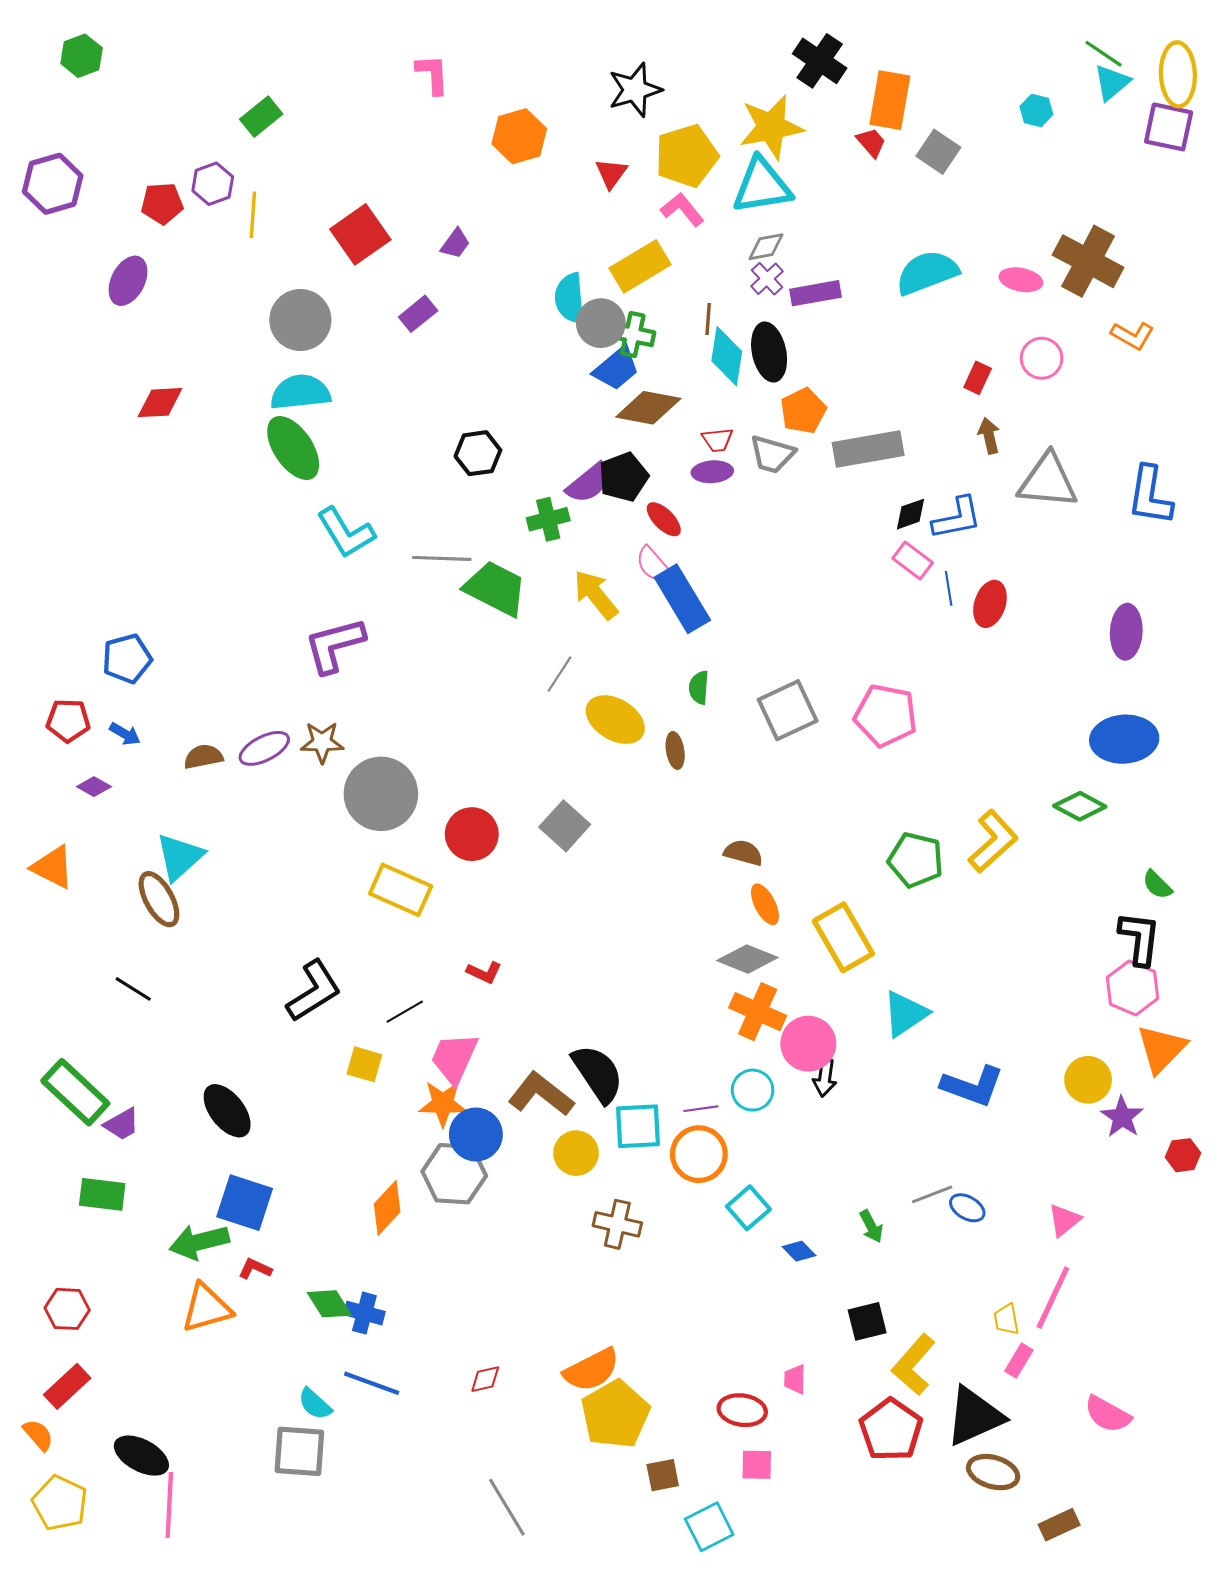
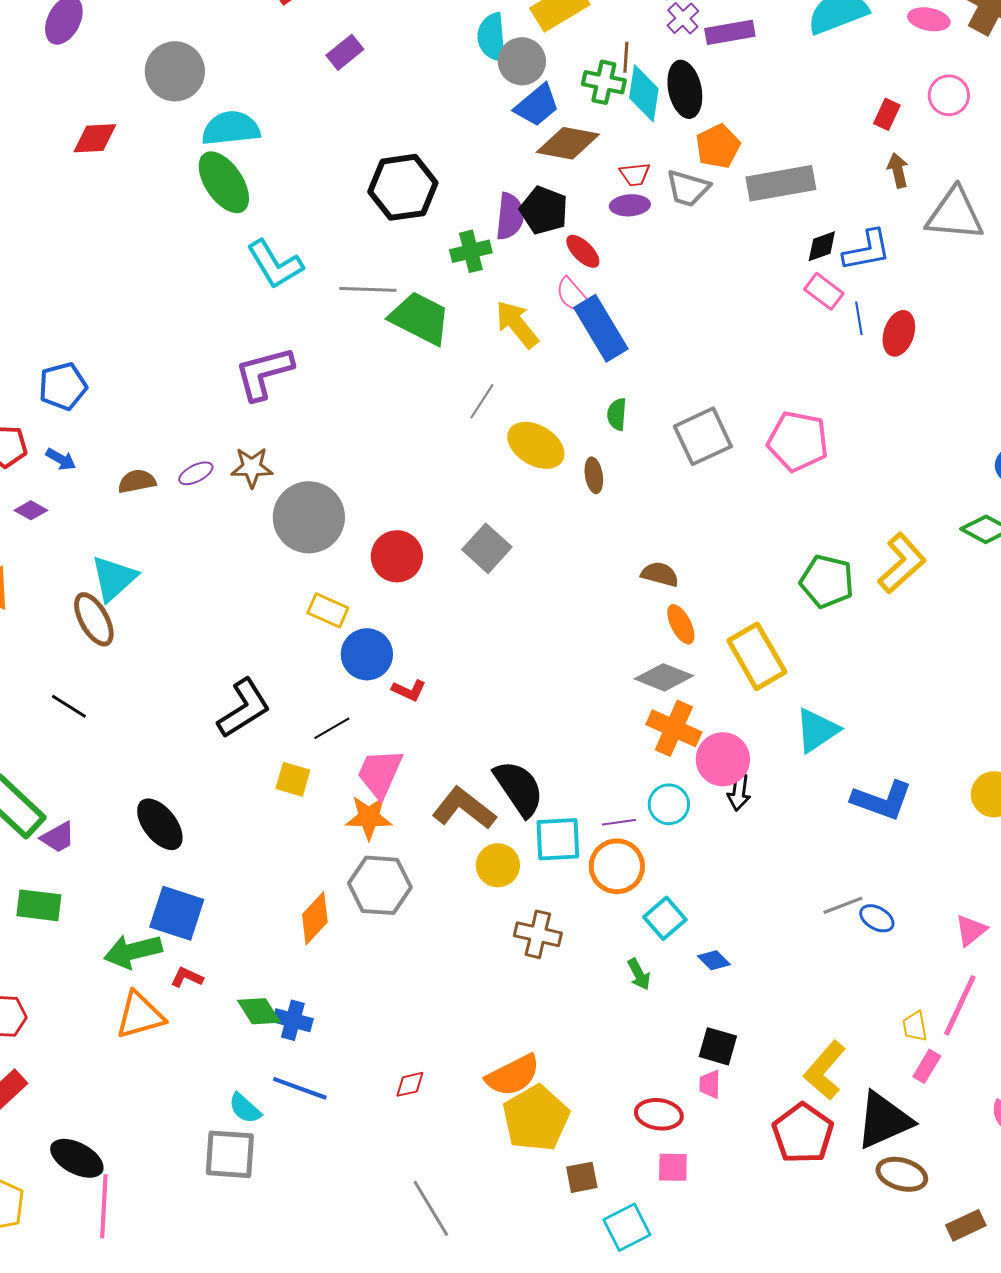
gray circle: (300, 320) -> (175, 71), moved
green cross: (633, 334) -> (604, 82), moved
black hexagon: (478, 453) -> (403, 187), size x1.5
black pentagon: (624, 477) -> (544, 210), turned -30
purple semicircle: (588, 483) -> (510, 216), turned -45
purple ellipse: (264, 748) -> (196, 473), size x0.7
yellow rectangle: (401, 890) -> (328, 610), size x0.7
blue circle: (476, 1135) -> (367, 654), moved
green arrow: (871, 1226) -> (639, 974), moved
black square: (867, 1321) -> (718, 1046), moved, turned 30

